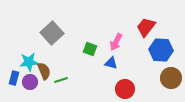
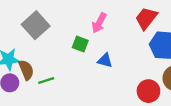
pink arrow: (116, 42) -> (99, 23), moved
red circle: (125, 89) -> (148, 91), moved

